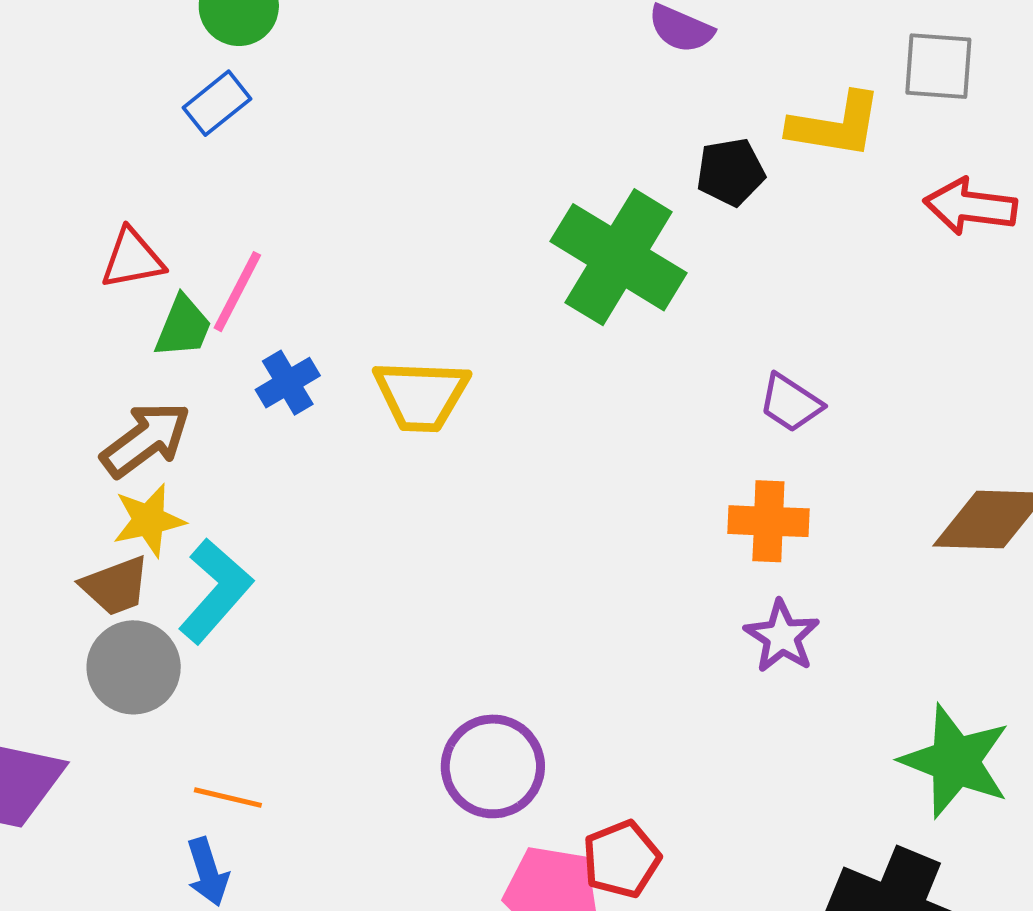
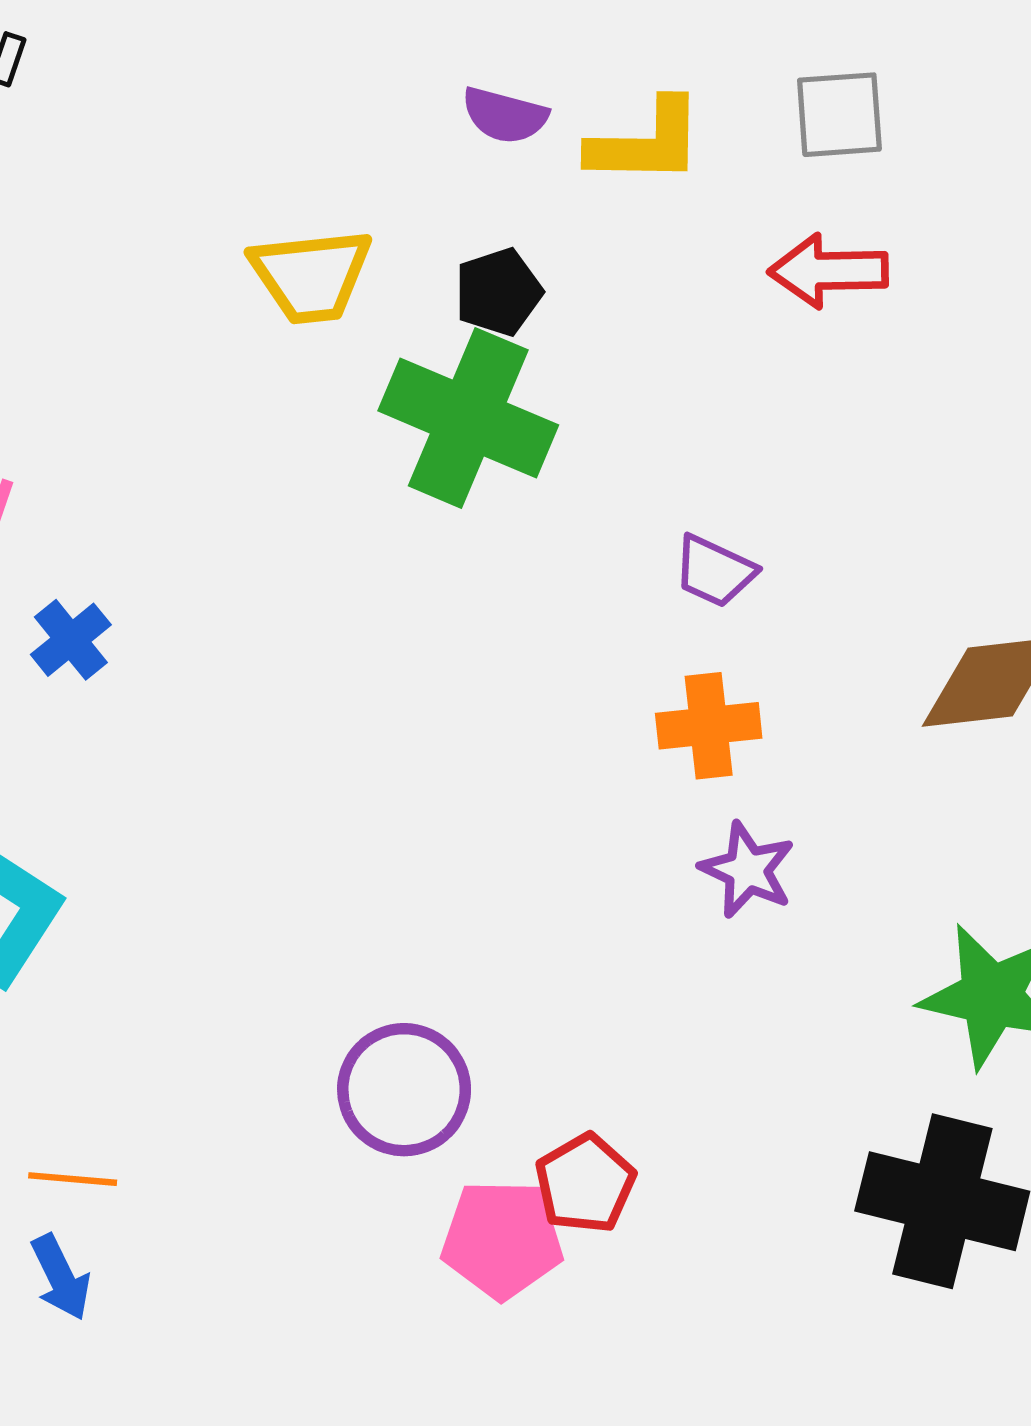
yellow L-shape: (835, 125) -> (646, 142), moved
black pentagon: (731, 172) -> (498, 292), moved
red arrow: (970, 206) -> (828, 271), moved
yellow trapezoid: (421, 395) -> (311, 276), moved

